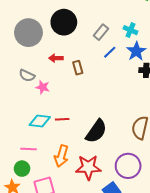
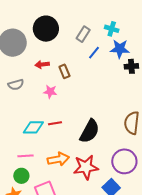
blue star: (136, 51) -> (120, 49), turned -30
gray semicircle: (27, 76) -> (16, 85), turned -35
pink star: (43, 87) -> (50, 92), moved
orange arrow: (61, 156) -> (58, 159), turned -110

